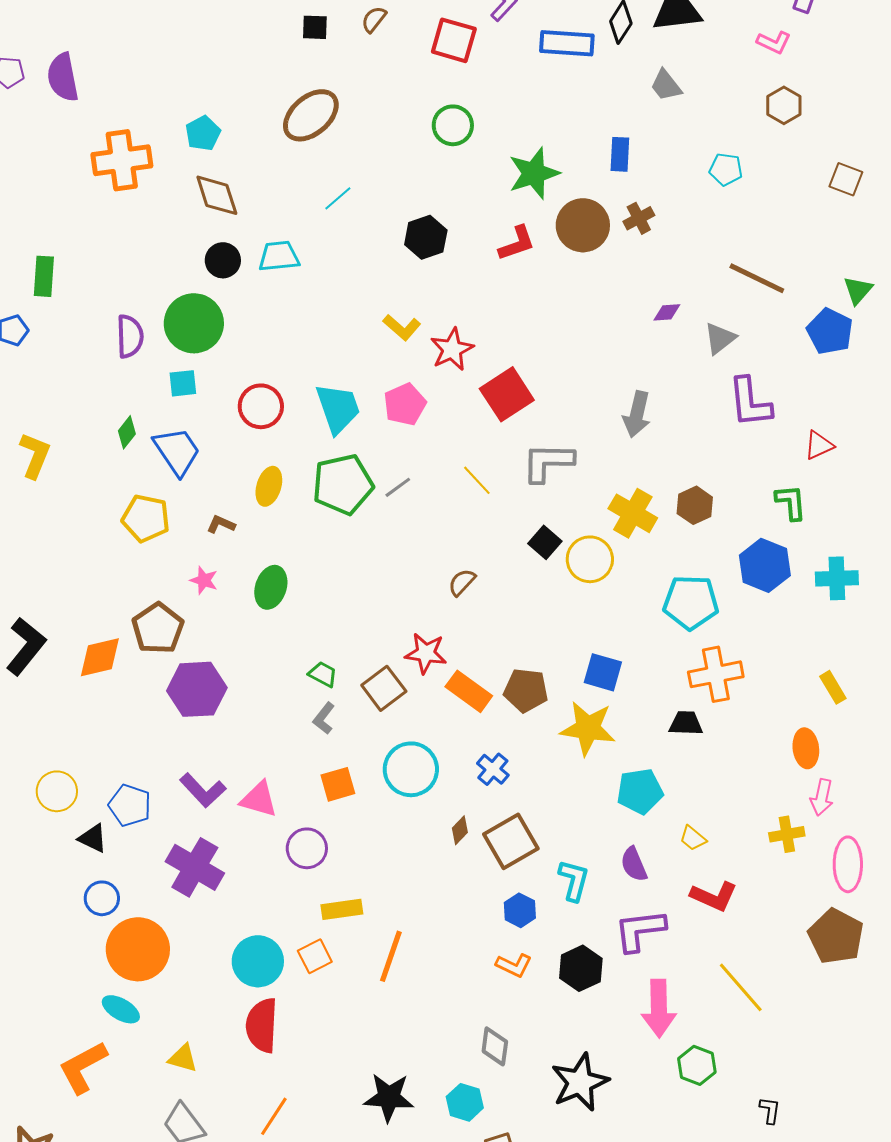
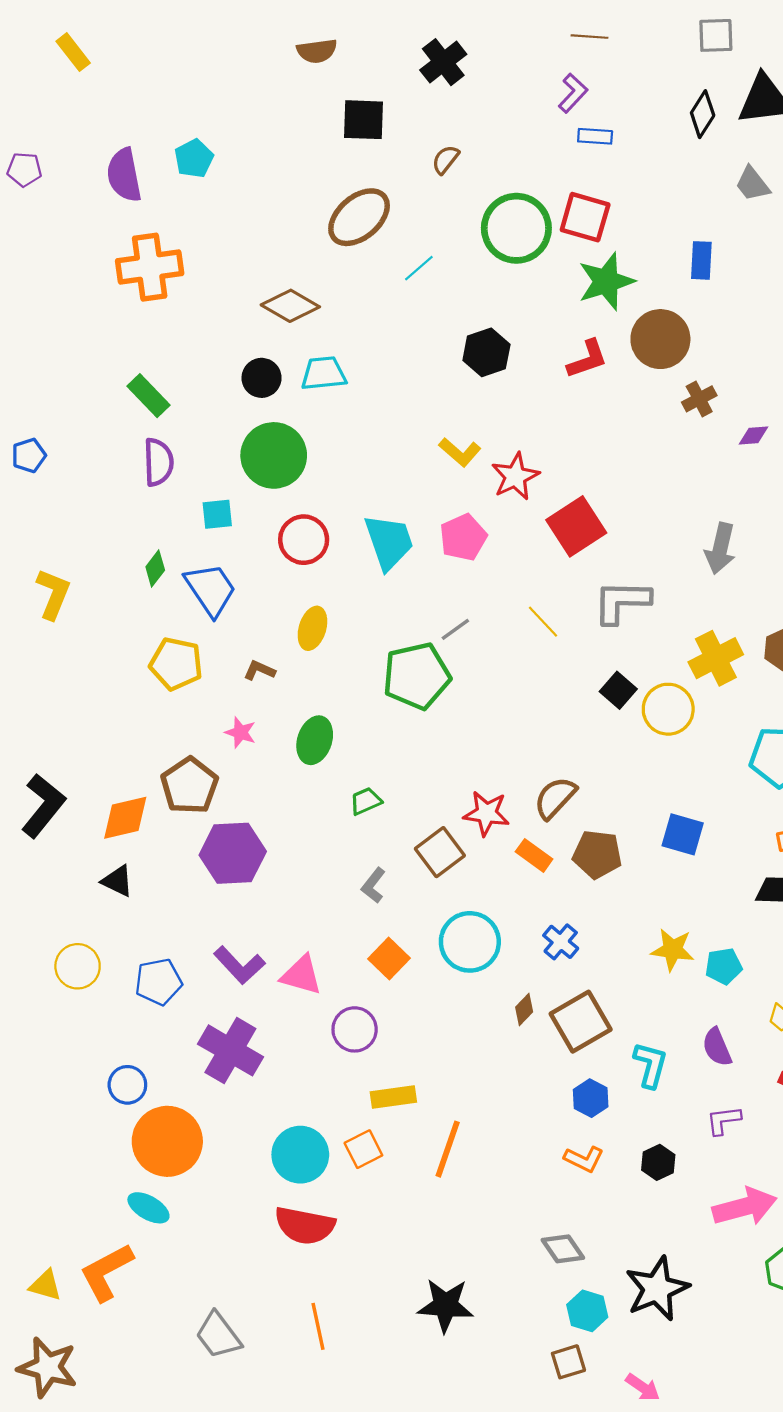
brown semicircle: (374, 19) -> (445, 160), moved
black square: (315, 27) -> (363, 120), size x1.5
red square: (454, 40) -> (585, 217), moved
blue rectangle: (567, 43) -> (595, 136), moved, size x0.6
purple semicircle: (63, 77) -> (124, 175), moved
green circle: (453, 125) -> (516, 228), size x1.5
cyan pentagon: (203, 133) -> (194, 158), moved
brown diamond: (217, 195) -> (290, 306), moved, turned -42
cyan line: (338, 198) -> (419, 268), moved
brown cross: (639, 218) -> (699, 399), moved
green rectangle: (44, 276) -> (148, 396), moved, turned -48
green circle: (194, 323) -> (274, 455), moved
green pentagon: (343, 484) -> (417, 676), moved
yellow cross: (633, 513) -> (716, 658), turned 33
brown semicircle: (462, 582) -> (555, 798), moved, size x1.4
green trapezoid: (323, 674) -> (366, 801), moved, turned -52
orange rectangle: (469, 691) -> (534, 855), size x0.7
yellow star: (588, 728) -> (673, 950), moved, size x0.7
orange square: (338, 784) -> (389, 959), turned -30
cyan pentagon: (640, 791) -> (724, 966), size x0.7
blue pentagon: (130, 805) -> (158, 982), turned -30
black triangle: (93, 838) -> (117, 881), moved
purple L-shape: (640, 930) -> (724, 1120), size x0.6
black hexagon: (581, 968) -> (658, 1162), size x0.7
pink arrow: (659, 1008) -> (745, 1207), turned -104
red semicircle: (262, 1025) -> (305, 1226), turned -82
gray diamond: (495, 1046) -> (563, 1249), turned -42
yellow triangle: (183, 1058) -> (45, 1285), moved
cyan hexagon: (465, 1102) -> (587, 1311), moved
orange line: (274, 1116) -> (318, 1326), turned -45

